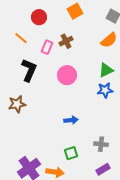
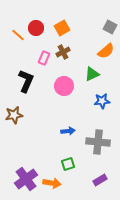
orange square: (75, 11) -> (62, 28), moved
orange line: (21, 38) -> (18, 35), moved
green triangle: (106, 70) -> (92, 74), moved
gray cross: (101, 144) -> (98, 142), moved, size x1.6

